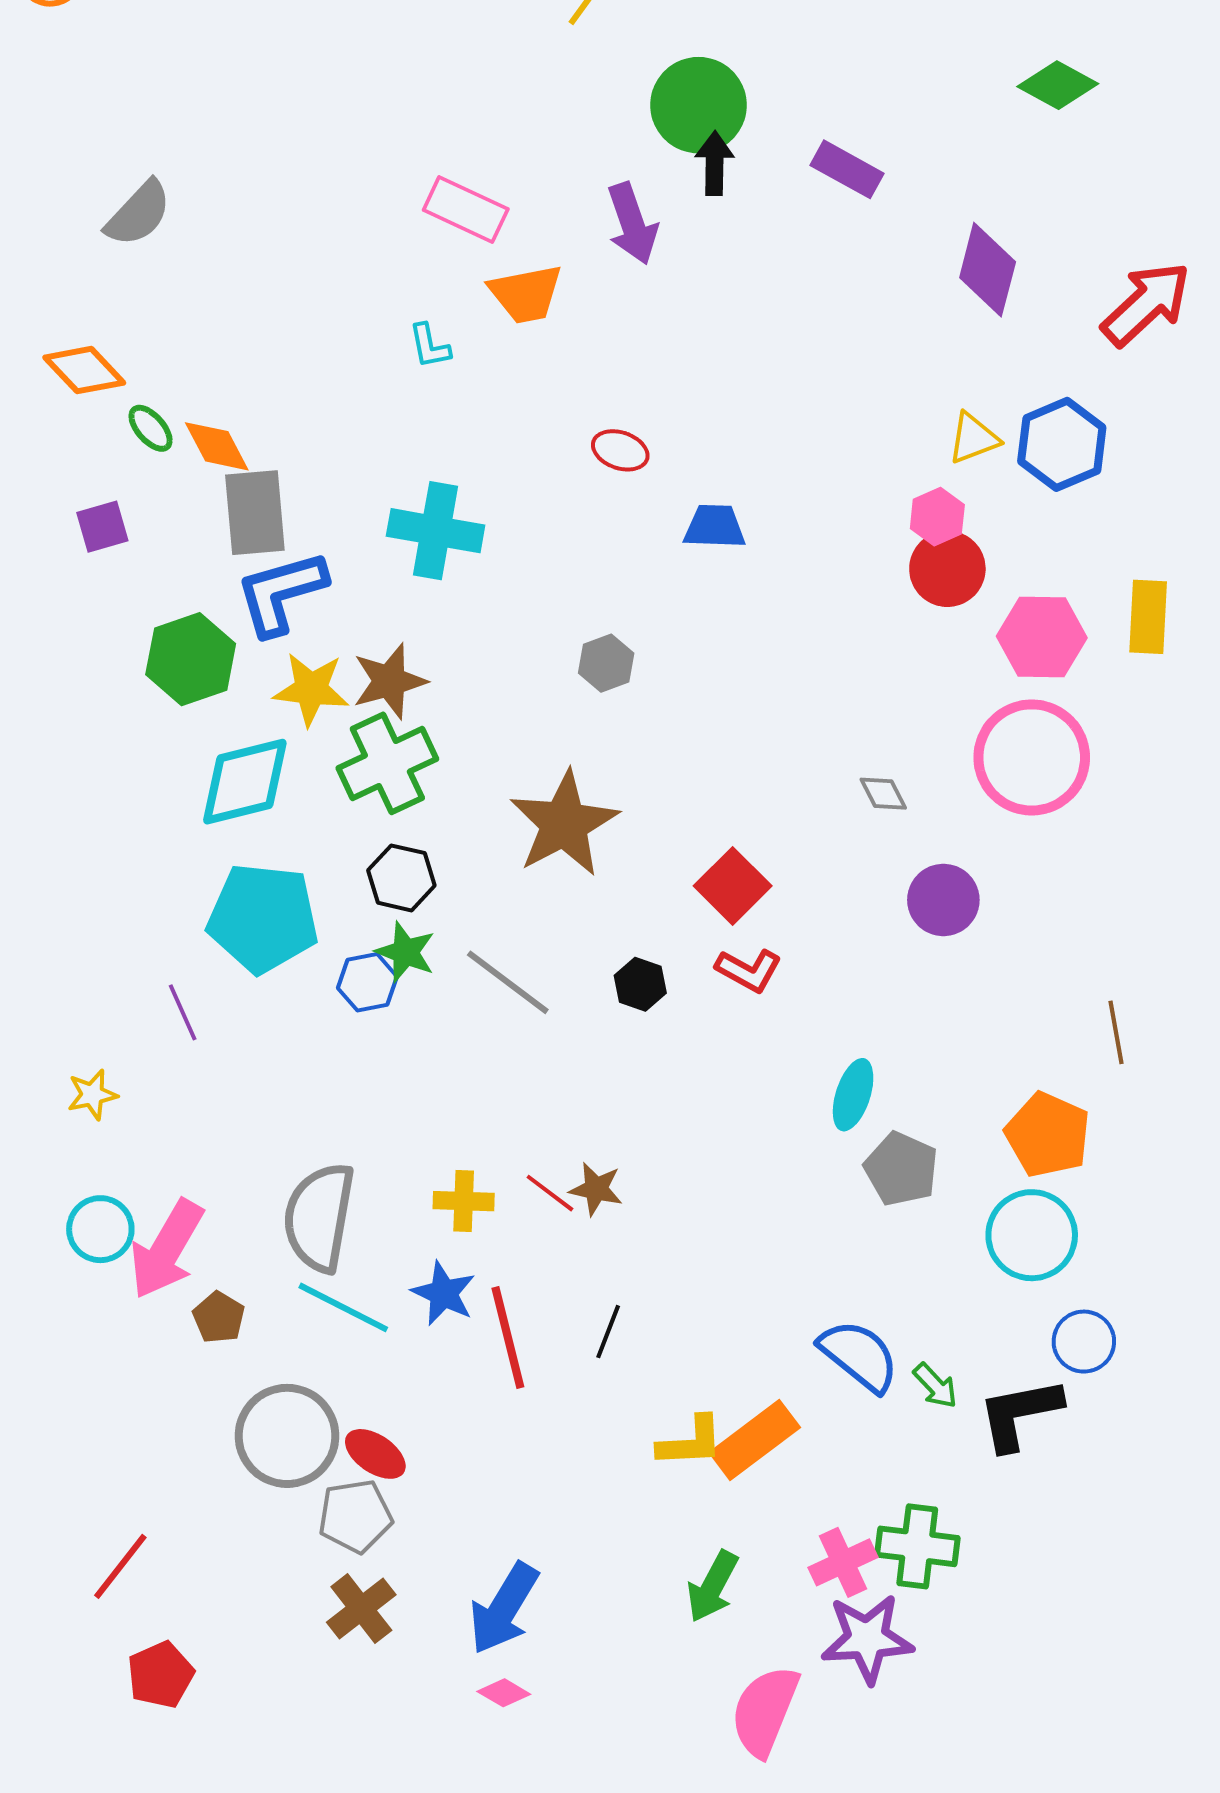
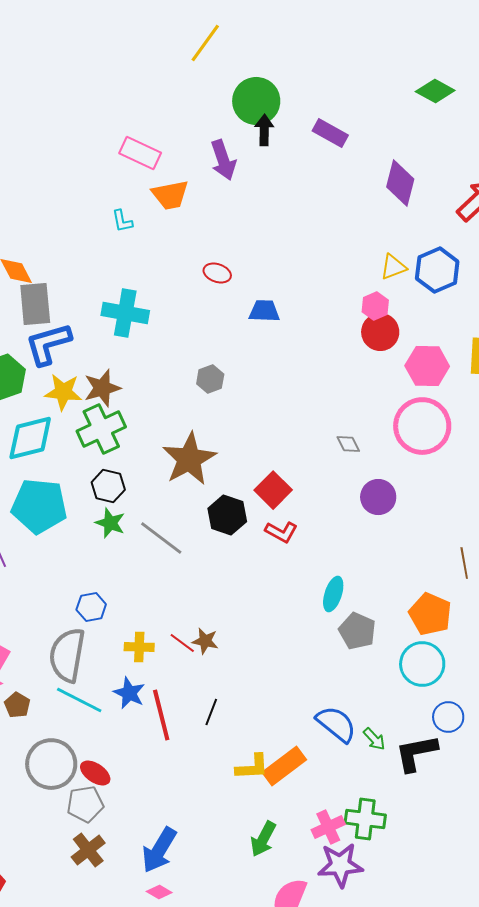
blue hexagon: (367, 982) -> (91, 607), moved
black hexagon: (640, 984) -> (227, 515), moved, size x1.5

